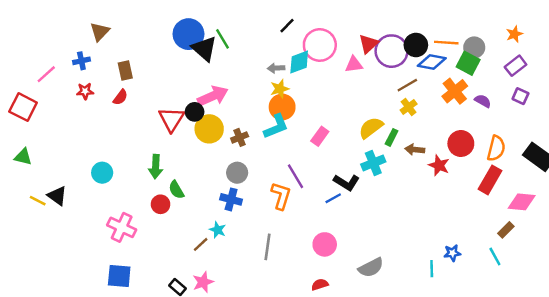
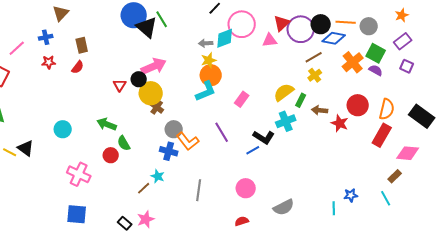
green square: (468, 63) -> (376, 53), moved
red triangle: (171, 119) -> (120, 85), size x0.6
brown cross: (240, 137) -> (157, 107), moved, turned -32
green arrow: (156, 167) -> (107, 124), turned 108
orange L-shape: (281, 196) -> (188, 141), moved, turned 125

